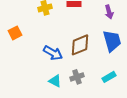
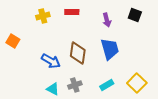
orange square: (15, 33) -> (13, 41), turned -32
brown diamond: (80, 45) -> (78, 53), turned -60

